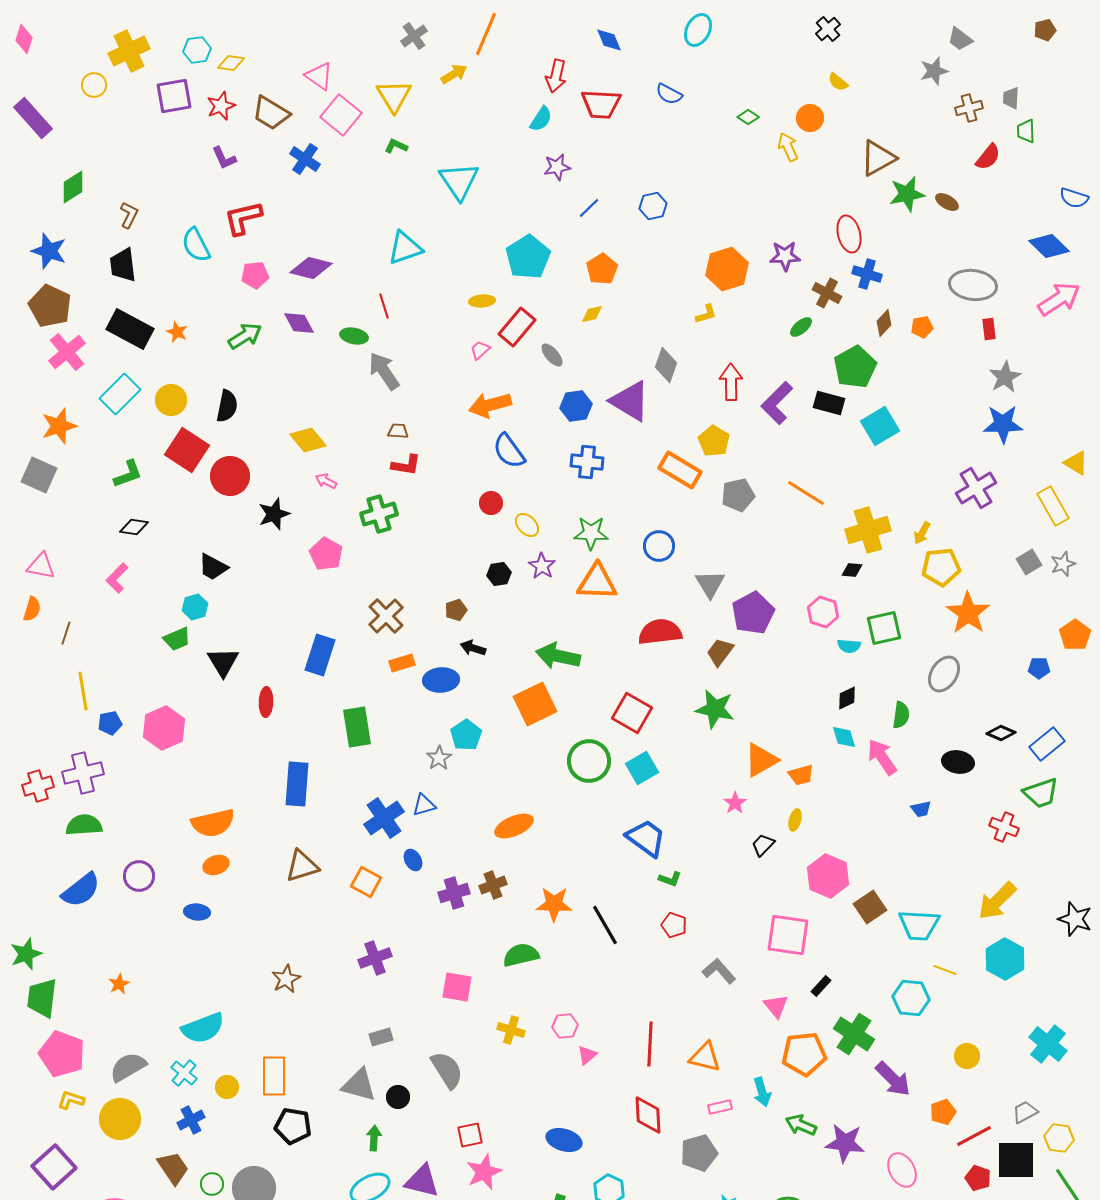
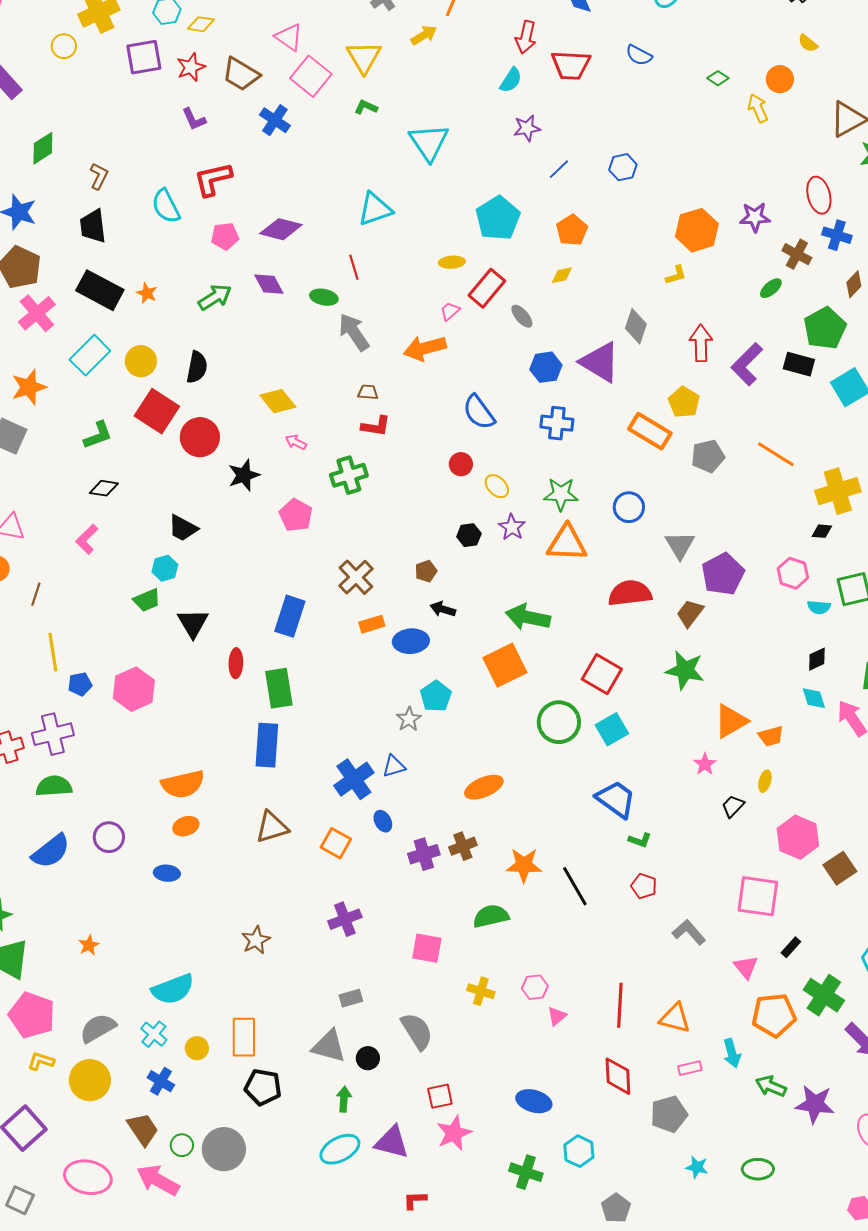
orange arrow: (490, 405) -> (425, 348), moved
green rectangle: (357, 727) -> (279, 688), moved
blue cross: (191, 1120) -> (161, 1081), turned -32

